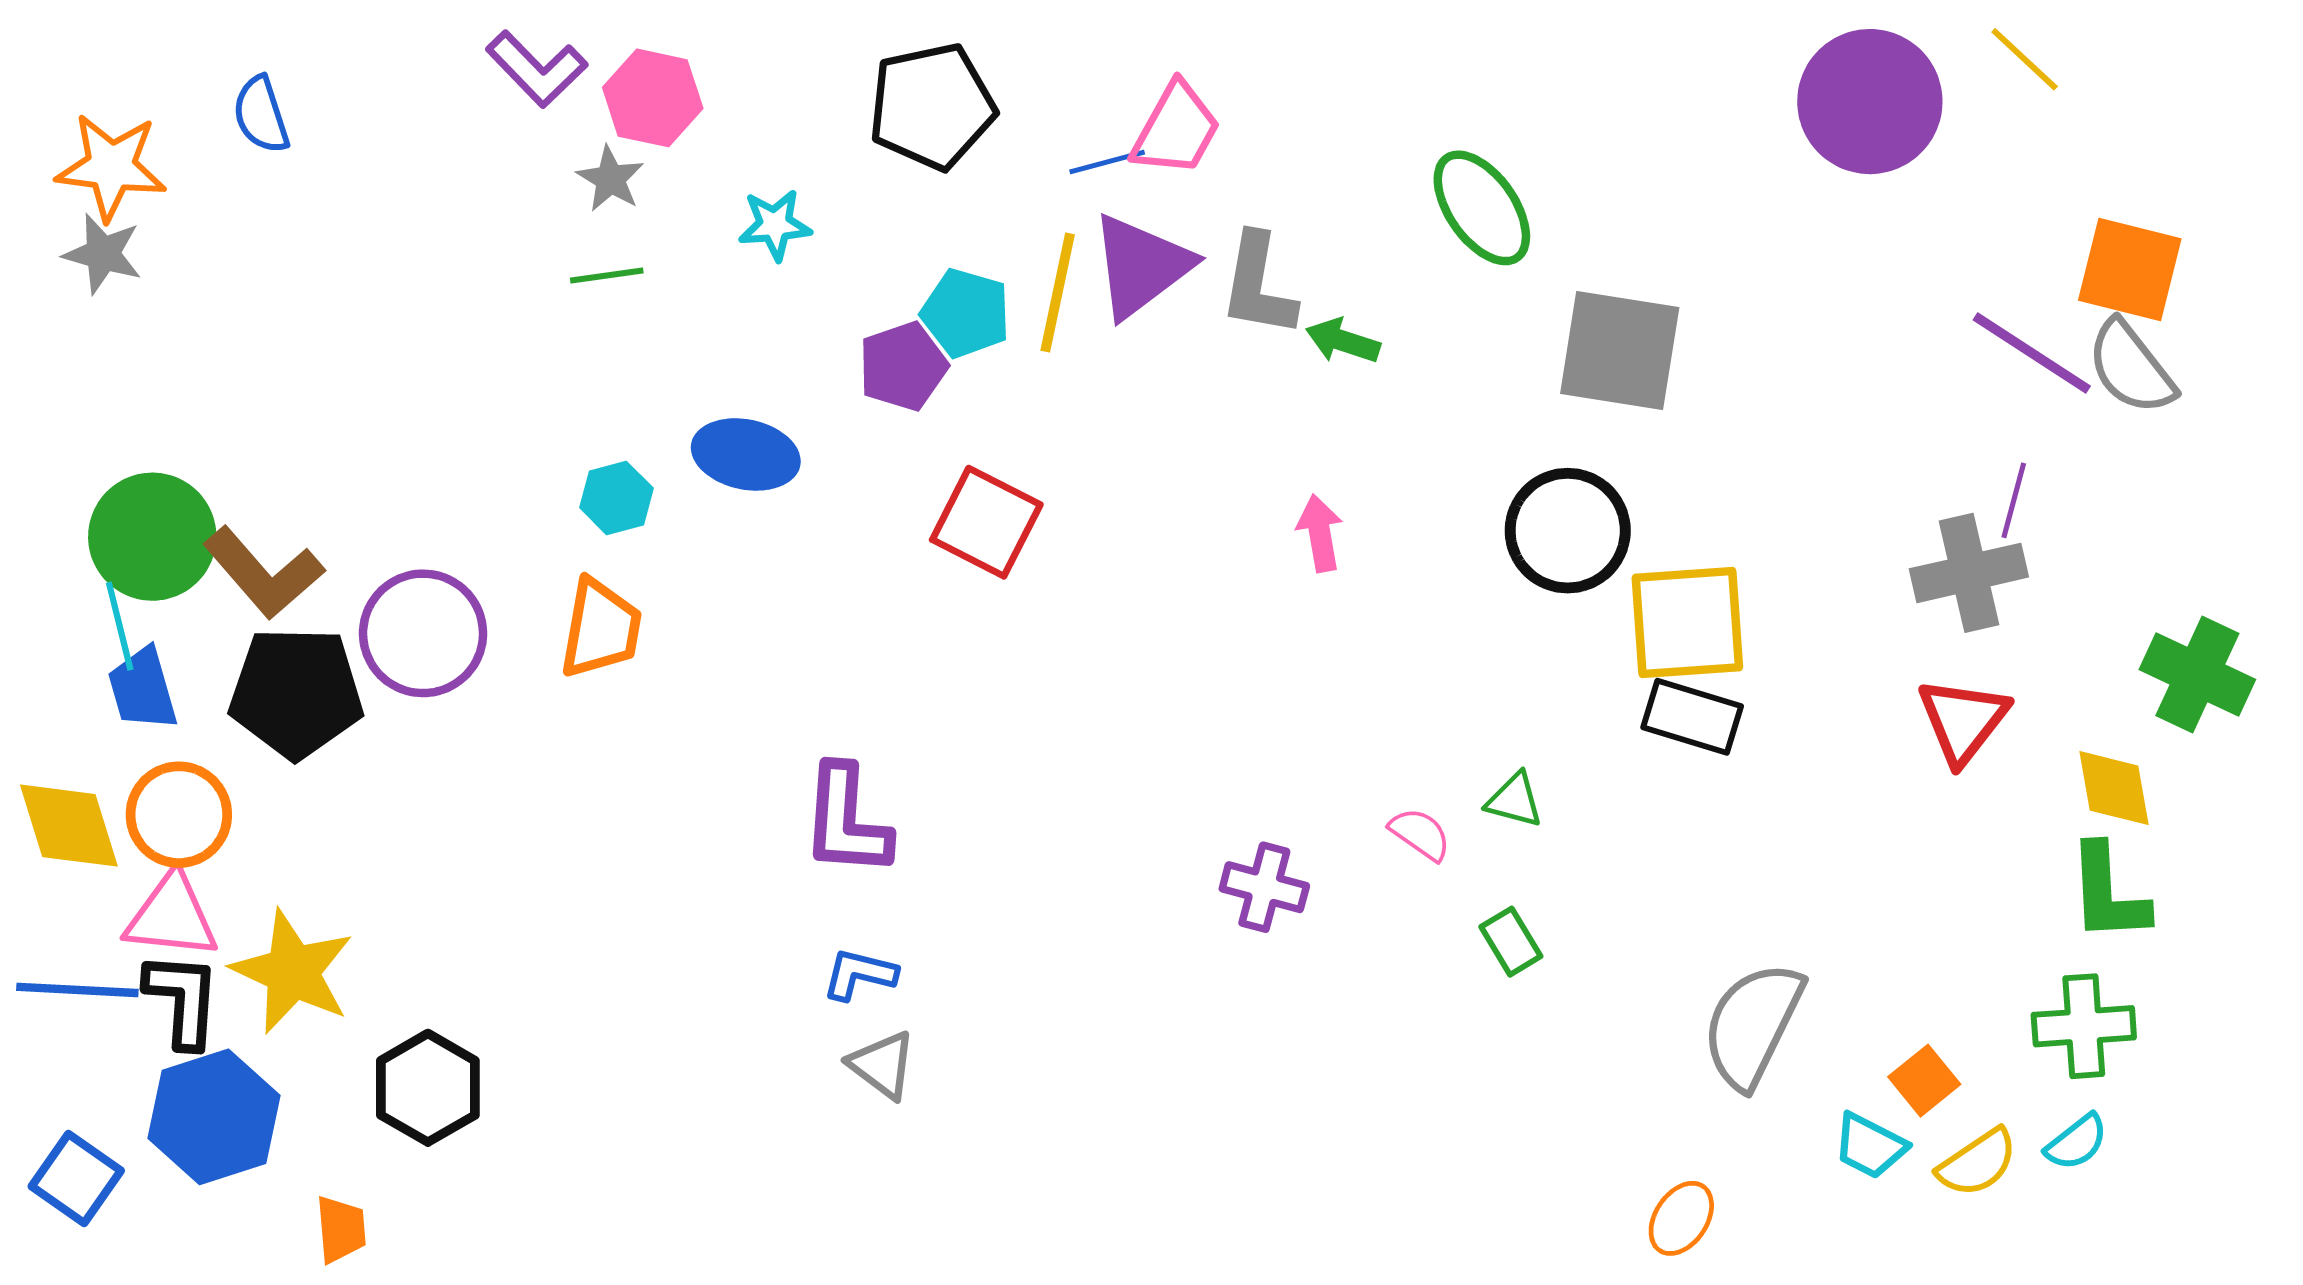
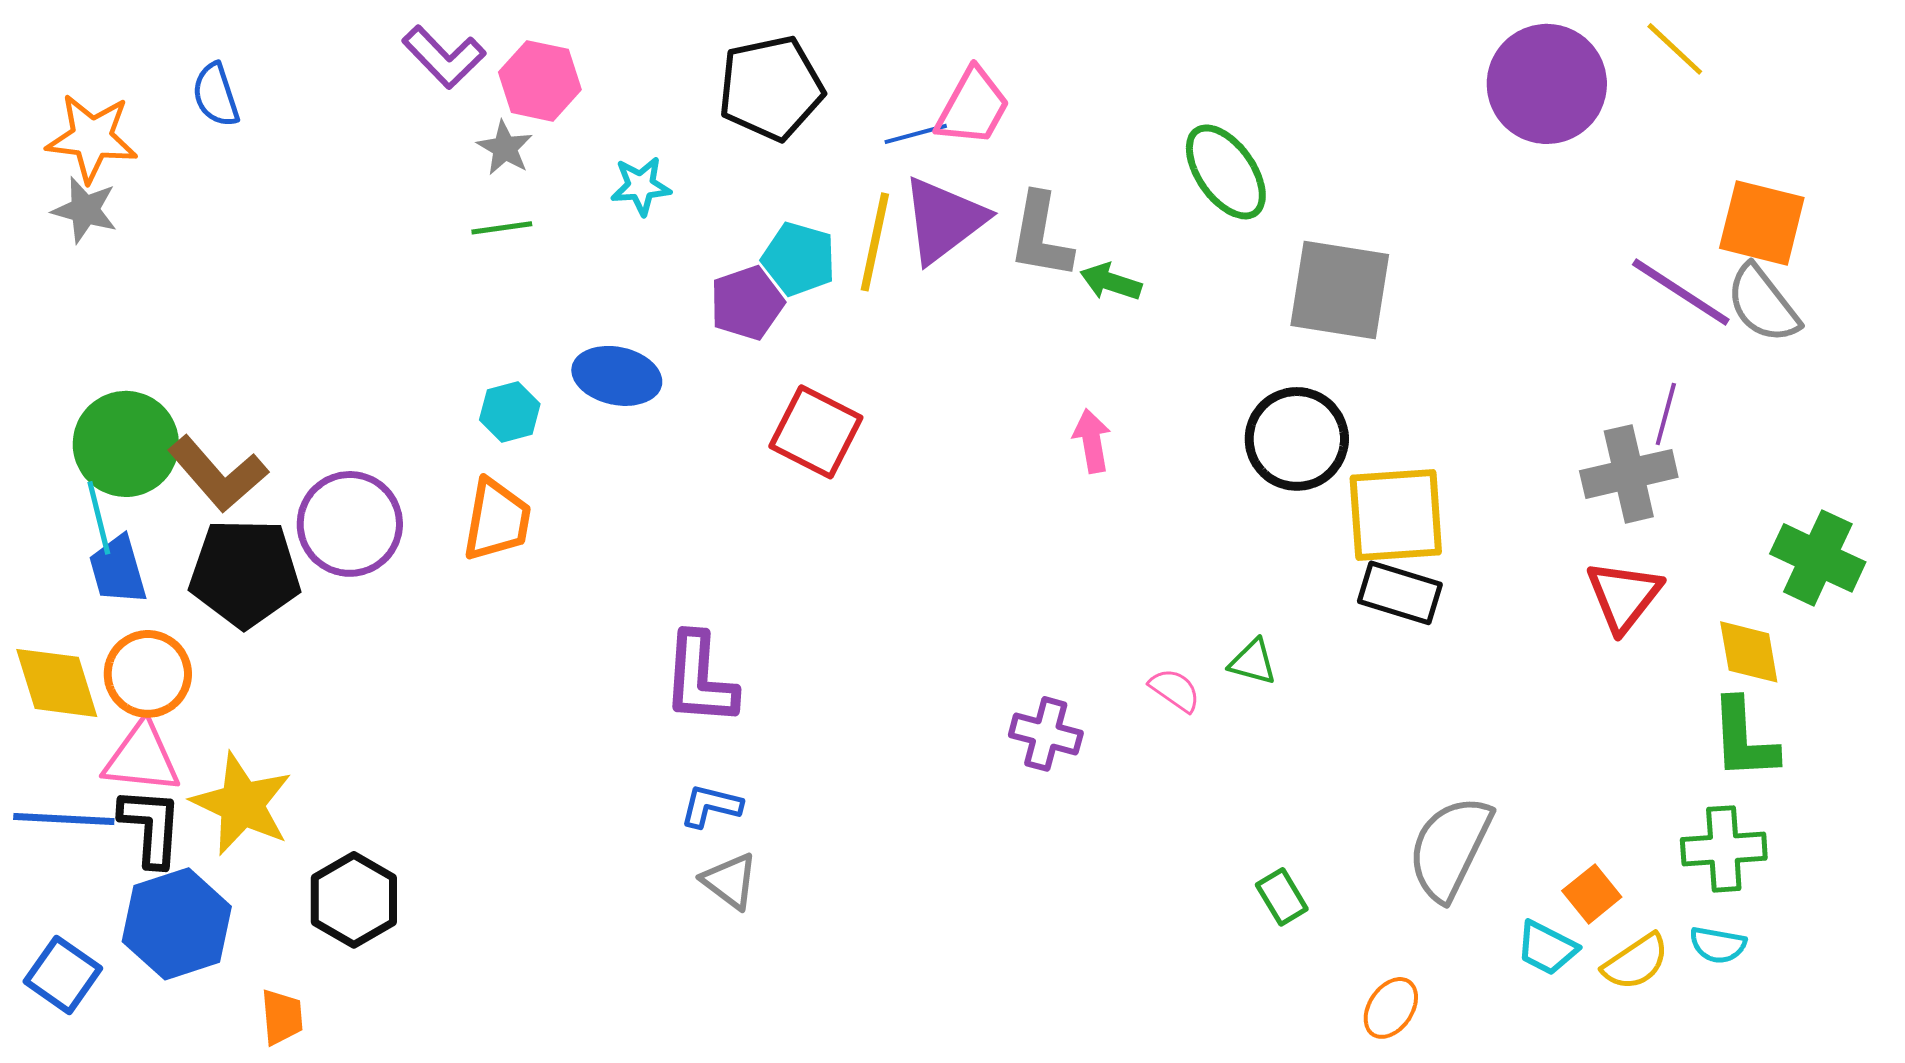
green rectangle: (1511, 942) -> (1282, 897), moved
cyan semicircle: (2077, 1142) -> (1718, 945), turned 48

